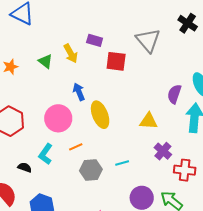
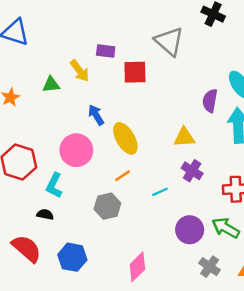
green triangle: (45, 61) -> (51, 85), turned -35
orange line: (76, 147) -> (122, 176), moved
purple cross: (163, 151) -> (192, 171), moved
cyan L-shape: (46, 154) -> (54, 185), moved
gray hexagon: (91, 170) -> (107, 206), moved

